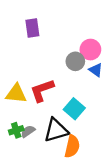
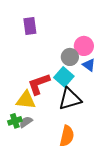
yellow triangle: (16, 94) -> (26, 100), moved
cyan square: (74, 109) -> (64, 77), moved
black triangle: (56, 130) -> (70, 99), moved

